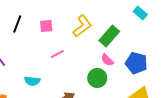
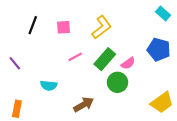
green rectangle: (109, 36) -> (105, 59), moved
pink semicircle: (107, 60) -> (128, 63), turned -80
blue pentagon: (136, 63) -> (159, 50), moved

